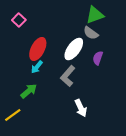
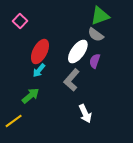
purple semicircle: (98, 58) -> (95, 61), moved

